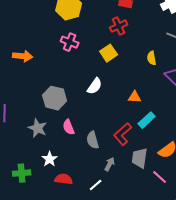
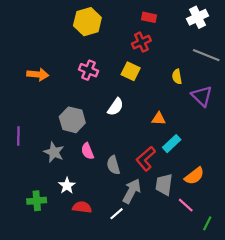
pink cross: (70, 42) -> (89, 70), moved
yellow square: (109, 53) -> (131, 71), turned -30
gray arrow: (110, 164) -> (132, 191), size x1.6

